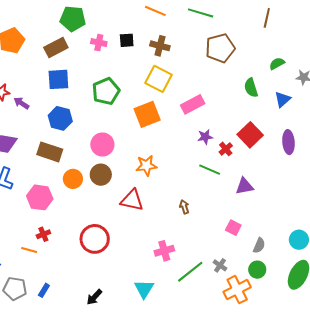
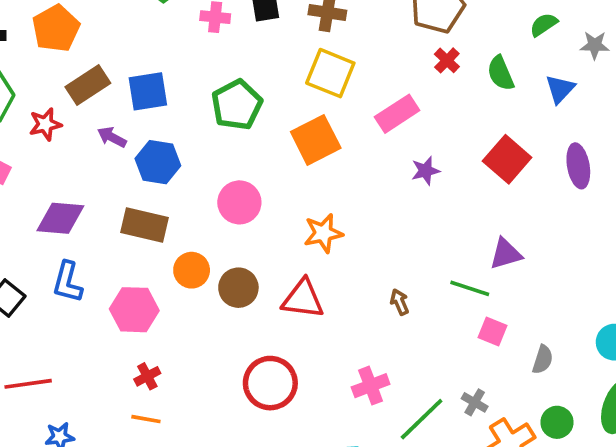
brown rectangle: (56, 48) -> (88, 85), moved
purple arrow: (21, 103) -> (112, 137), moved
red cross: (226, 149) -> (447, 60), moved
green line: (210, 170) -> (470, 288), moved
brown circle: (101, 175) -> (238, 288), moved
red circle: (95, 239) -> (270, 383), moved
orange line: (29, 250) -> (146, 419), moved
green circle: (257, 270) -> (557, 422), moved

